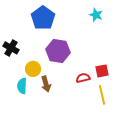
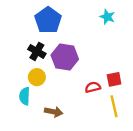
black cross: (11, 48) -> (37, 51), moved
brown arrow: (46, 84) -> (54, 112), moved, turned -63

